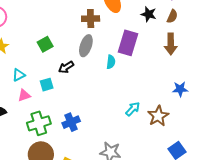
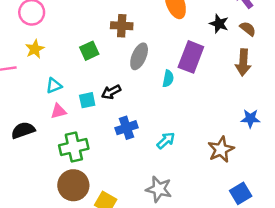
brown semicircle: (172, 16) -> (248, 29), turned -80
brown cross: (91, 19) -> (122, 26), moved
black arrow: (66, 67) -> (111, 92), moved
cyan arrow: (133, 109) -> (166, 140), moved
blue cross: (71, 122) -> (127, 128), moved

